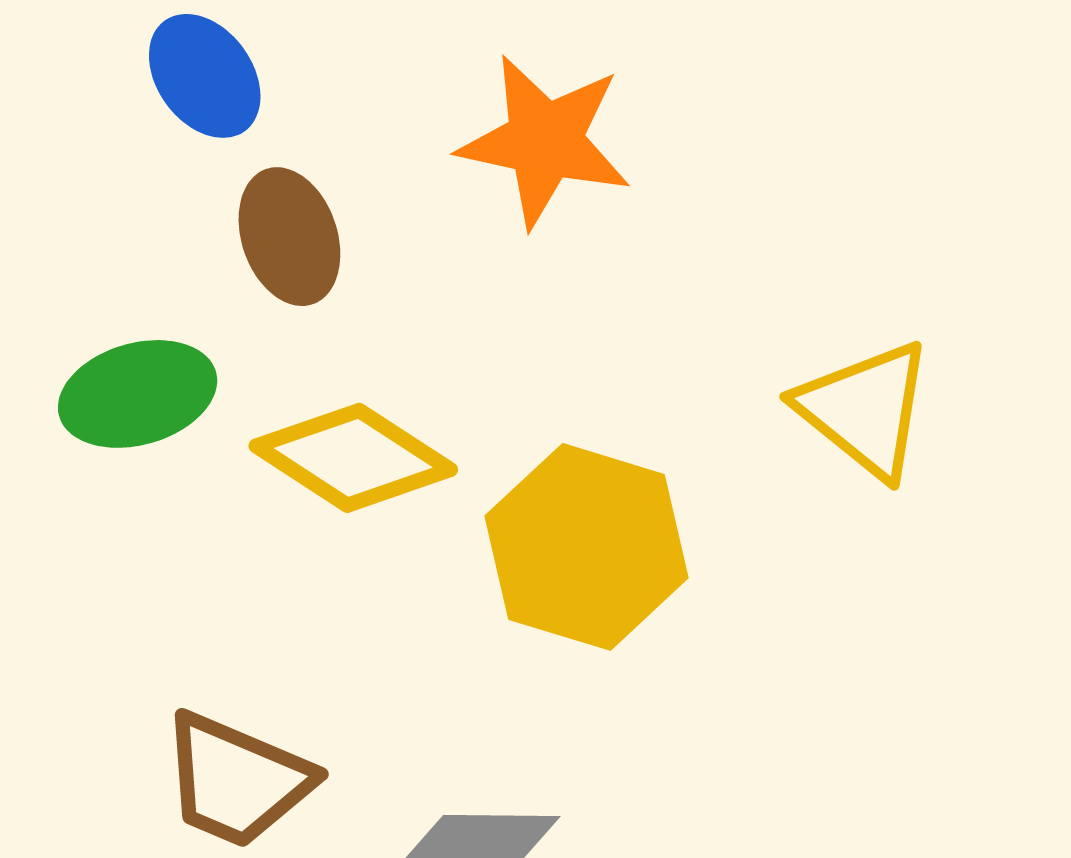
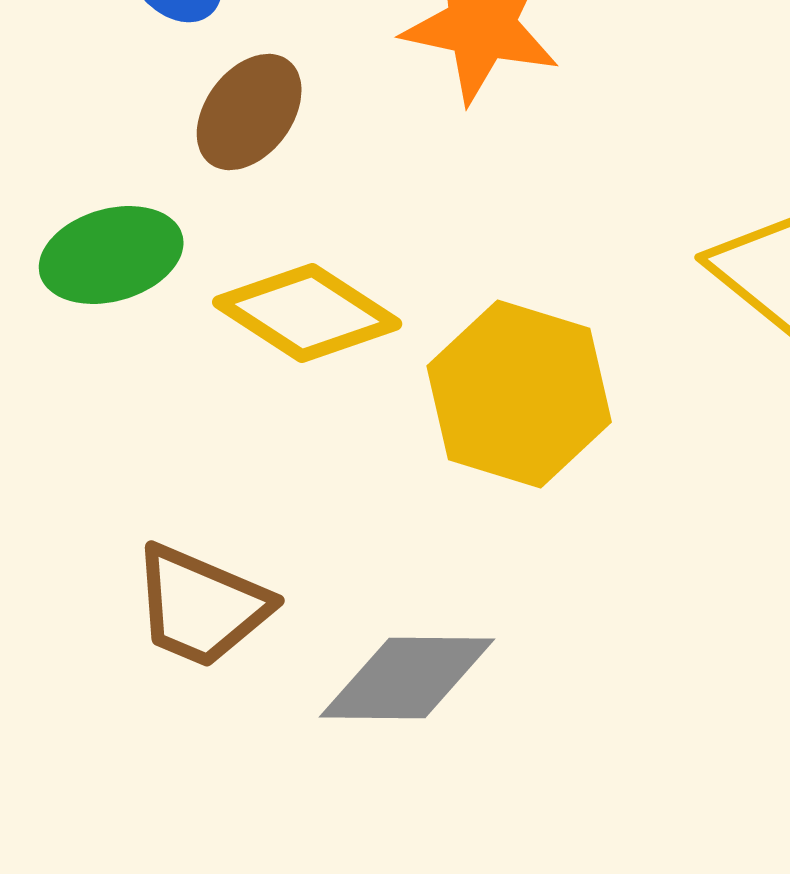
brown ellipse: (289, 237) -> (249, 112), turned 56

